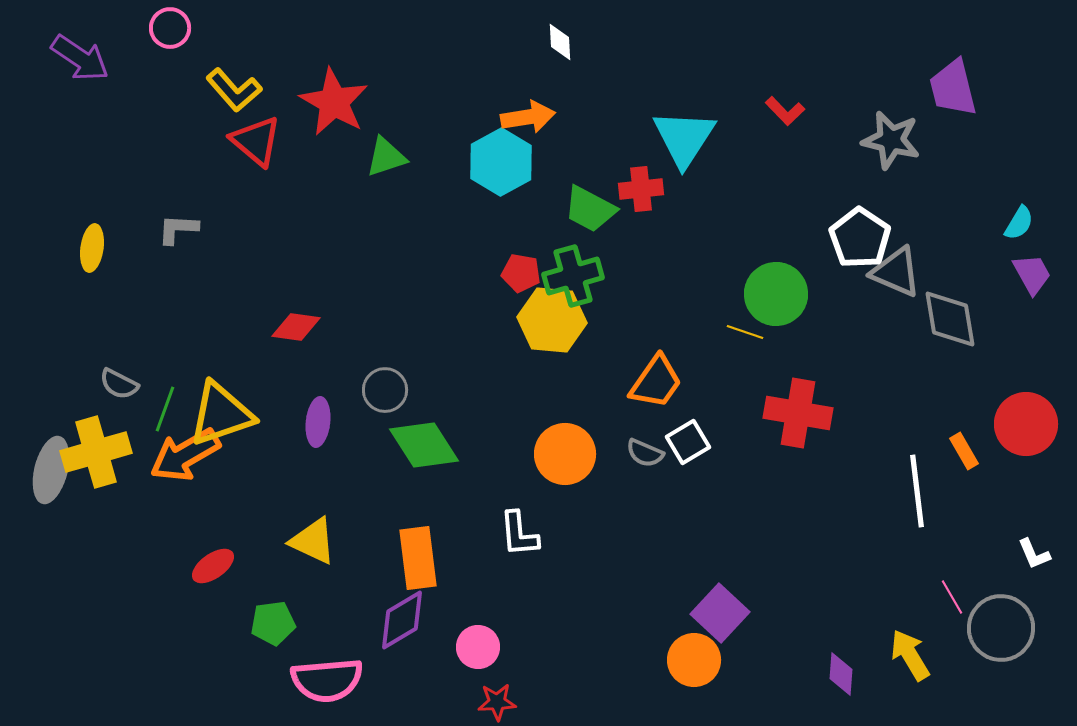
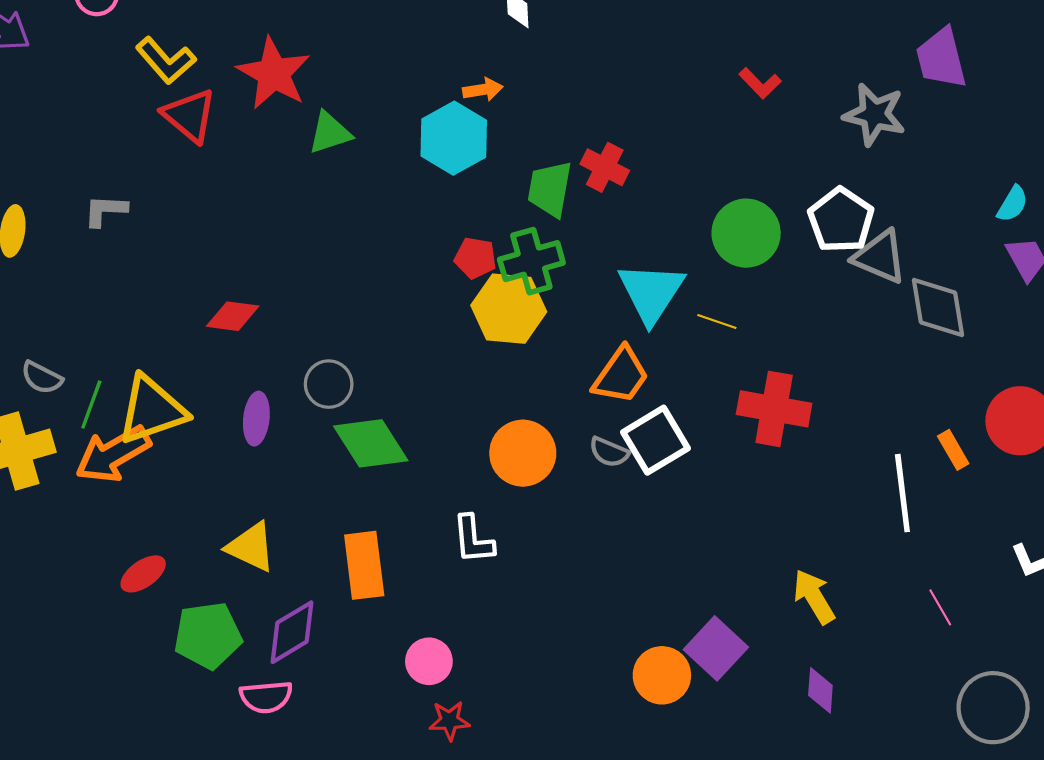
orange arrow: (528, 117) -> (483, 90), size x0.7
cyan triangle: (684, 138) -> (651, 292), moved
red cross: (641, 189) -> (605, 167), turned 33
green trapezoid: (590, 209) -> (550, 189), turned 72
green circle: (776, 294) -> (746, 233), moved
white square: (688, 442) -> (655, 440), size x1.4
purple square: (720, 613) -> (716, 648), moved
purple diamond: (402, 620) -> (292, 632), moved
green pentagon: (273, 623) -> (208, 635), size x1.4
gray circle: (1001, 628) -> (993, 708), moved
yellow arrow: (910, 655) -> (814, 597), moved
pink semicircle: (327, 680) -> (266, 697), size x0.7

